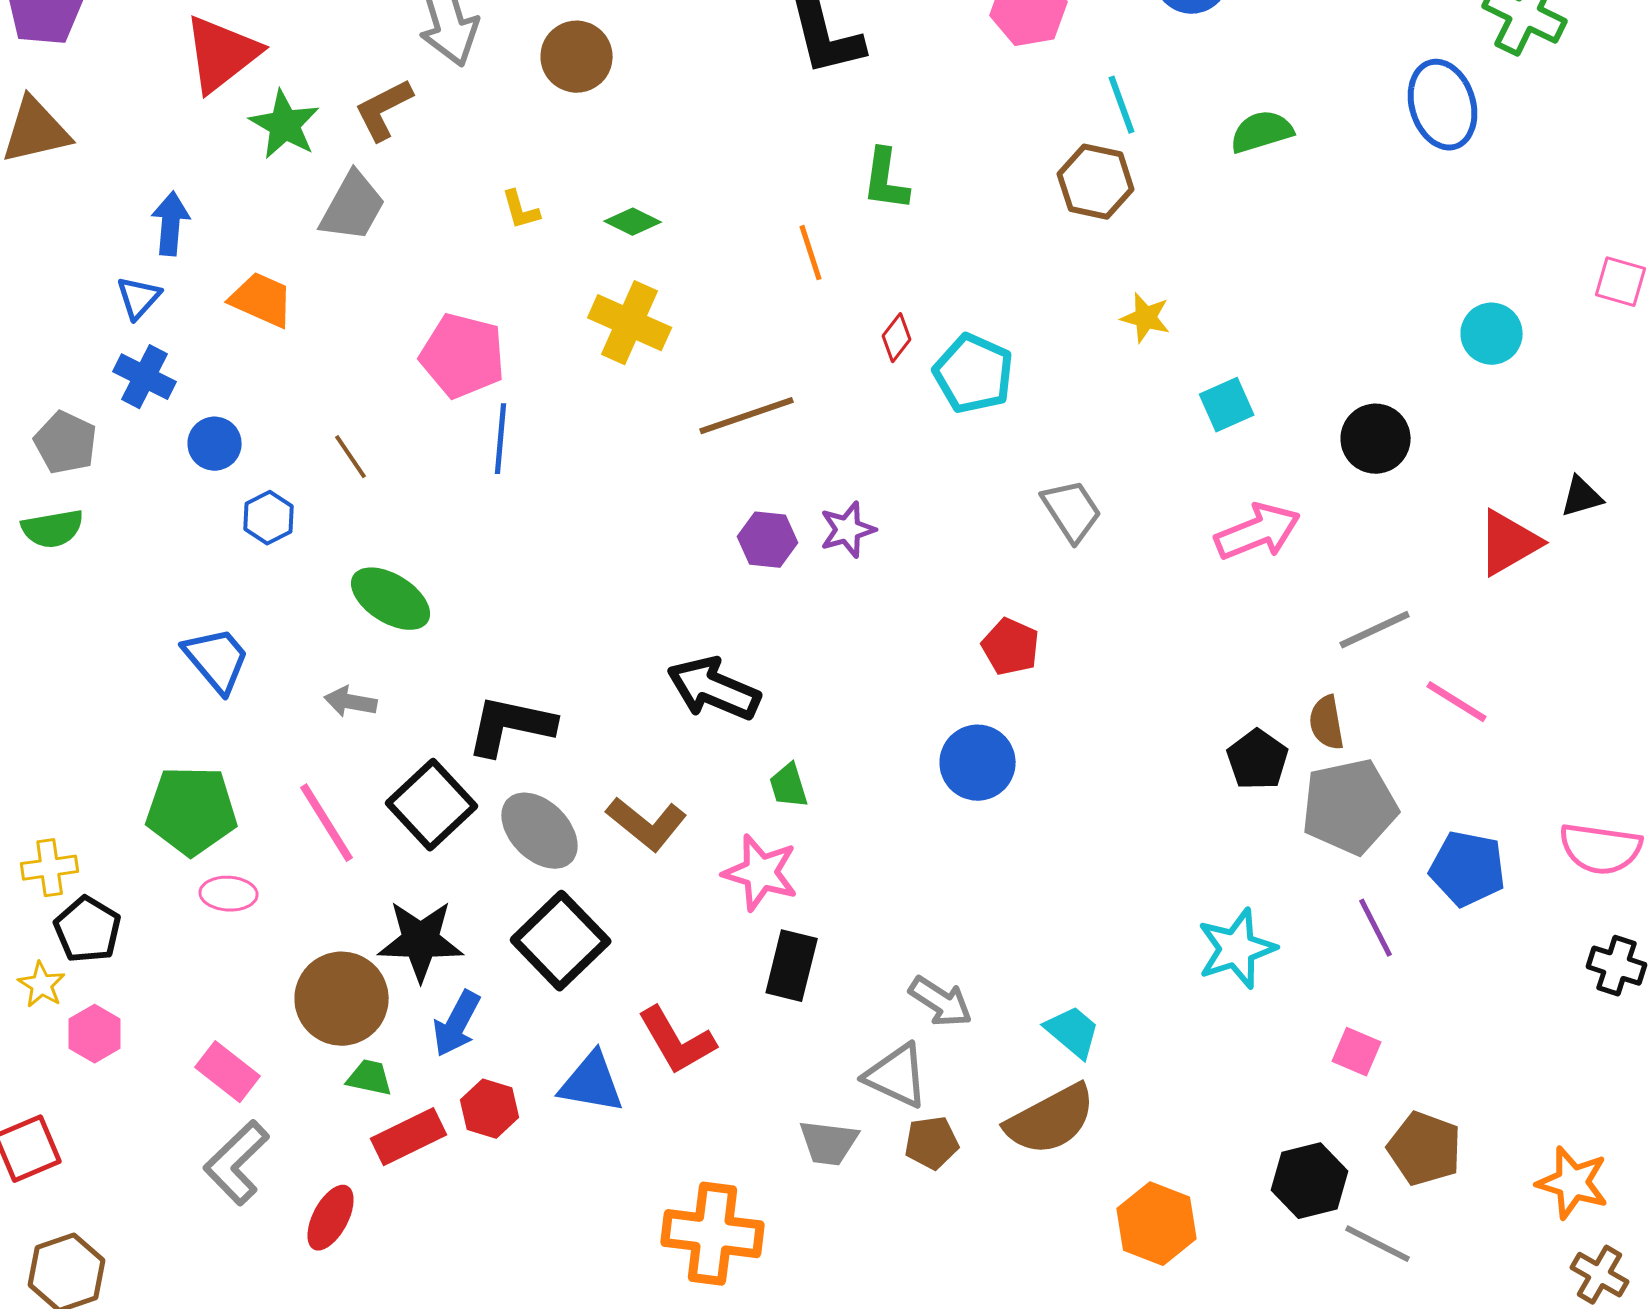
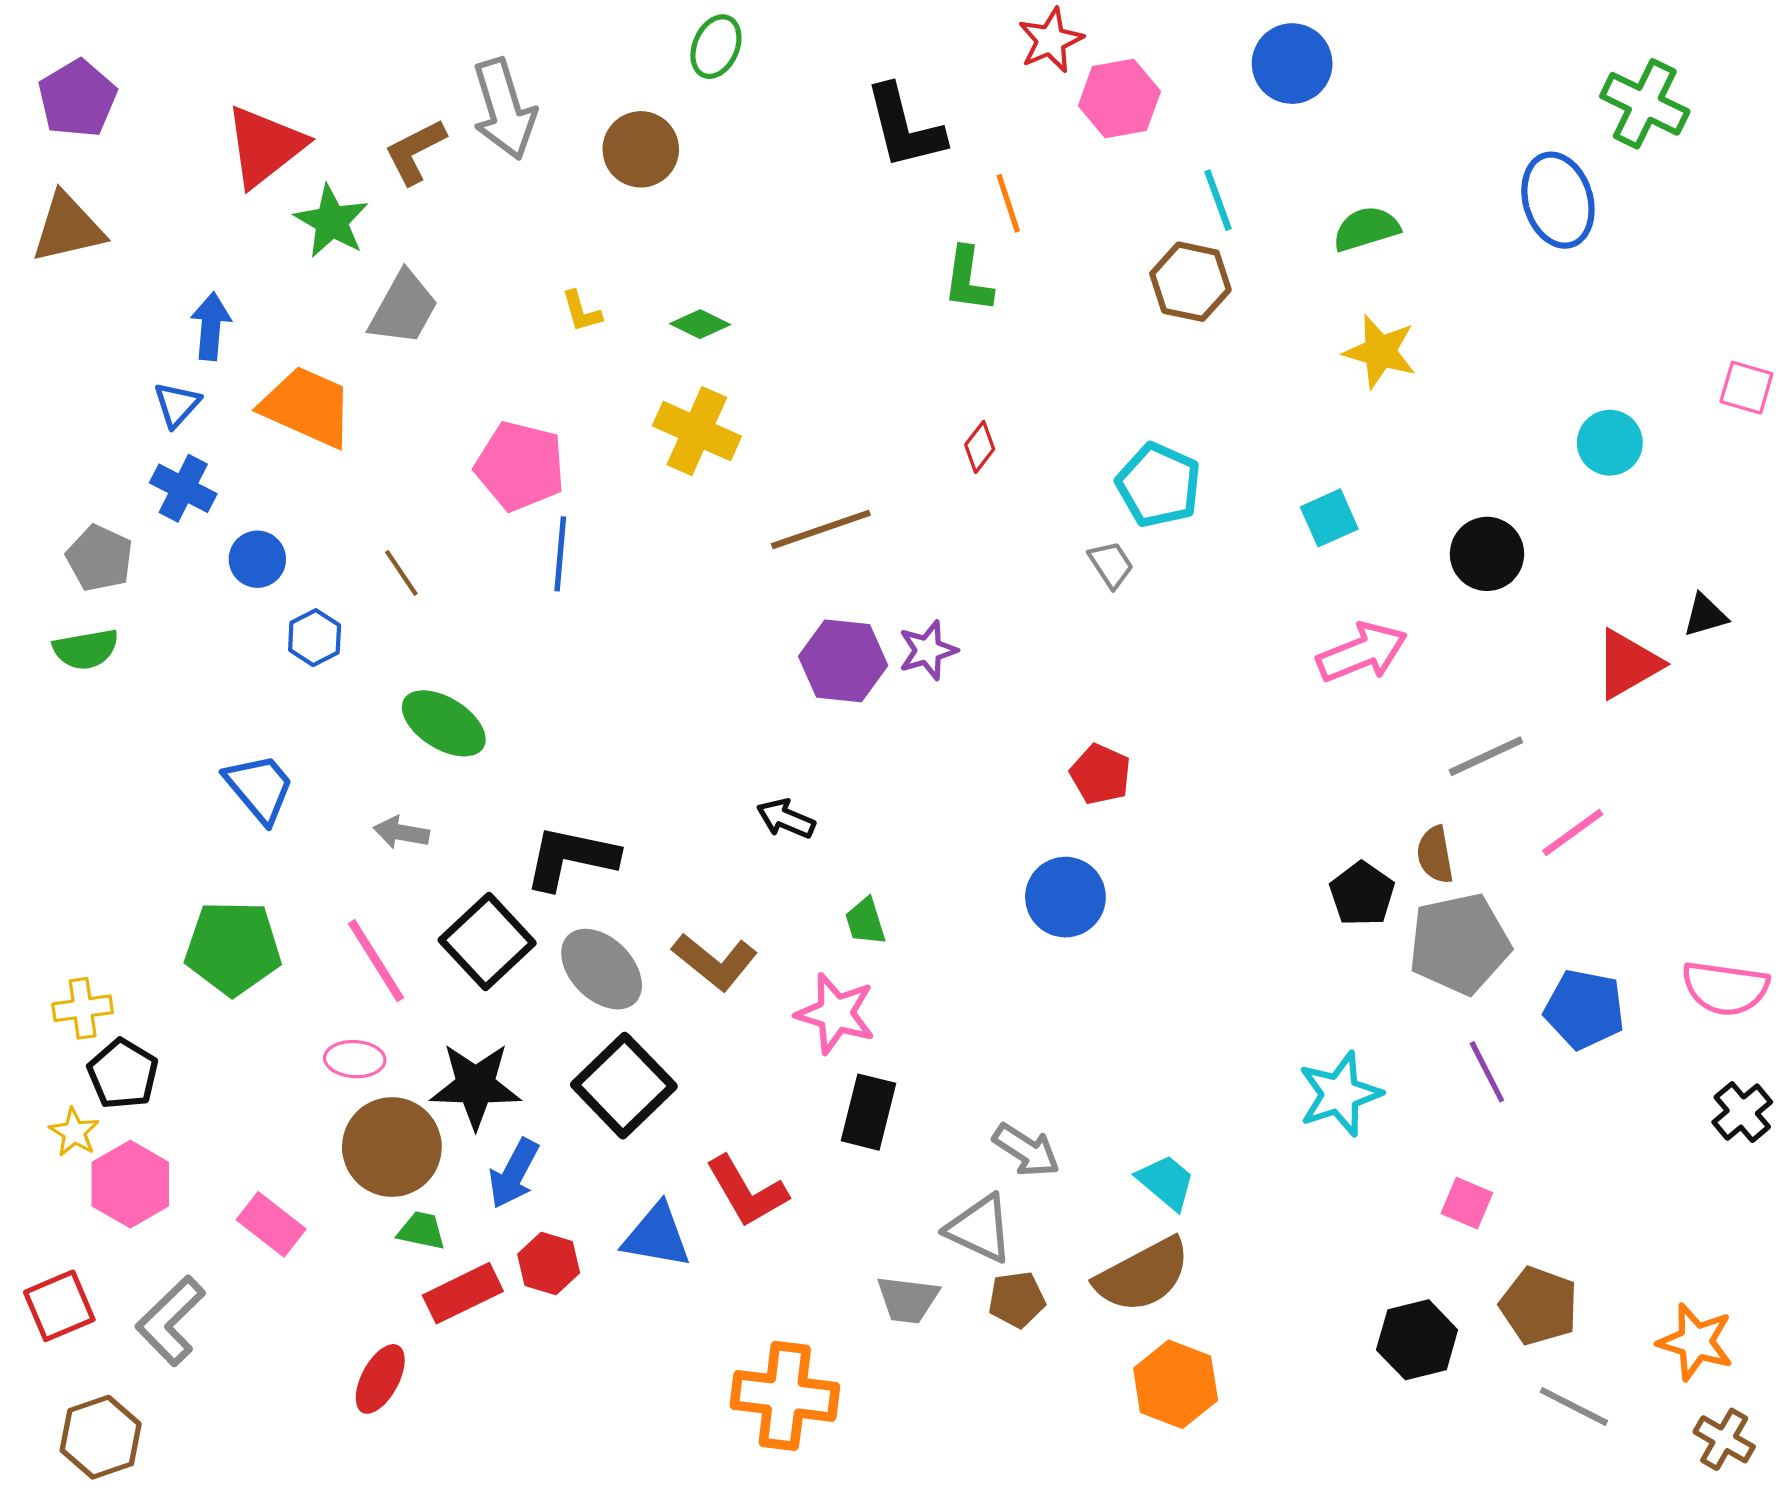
brown L-shape: (384, 110) -> (415, 151), moved
orange line: (811, 253) -> (1008, 203), moved
orange trapezoid: (262, 300) -> (307, 407), size x1.4
yellow star: (1146, 318) -> (1380, 352), moved, size x1.4
cyan pentagon: (974, 374) -> (1159, 485), moved
gray trapezoid: (1072, 511) -> (1111, 564), moved, size x0.7
purple hexagon: (768, 540) -> (843, 661), size x1.4
black arrow: (714, 689) -> (786, 819), size x0.6
pink line: (1457, 702) -> (1573, 832), turned -68
pink ellipse: (229, 894) -> (355, 1059), moved
black cross: (1617, 966) -> (1742, 1112), turned 32
pink hexagon: (95, 1034) -> (130, 1184), size x1.4
gray L-shape: (237, 1163) -> (171, 1321), moved
orange hexagon: (1157, 1224) -> (1176, 1384), moved
gray line: (1378, 1244) -> (1574, 1406), moved

